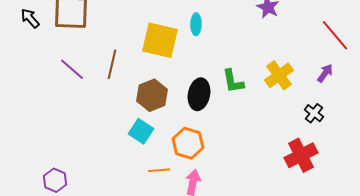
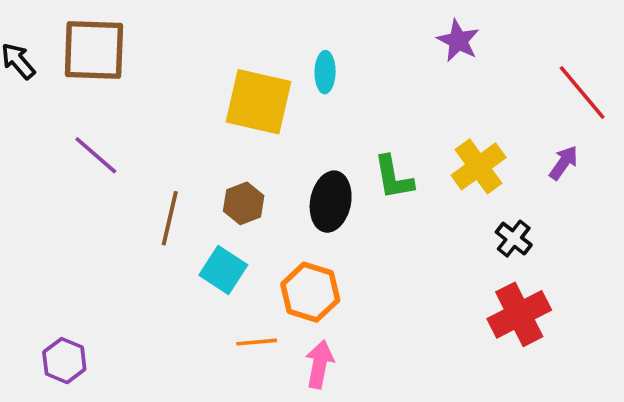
brown line: (112, 64) -> (170, 218), moved
brown hexagon: (152, 95) -> (244, 203), size x0.7
black cross: (314, 113) -> (514, 239), moved

